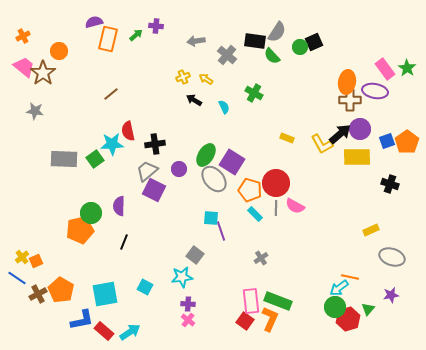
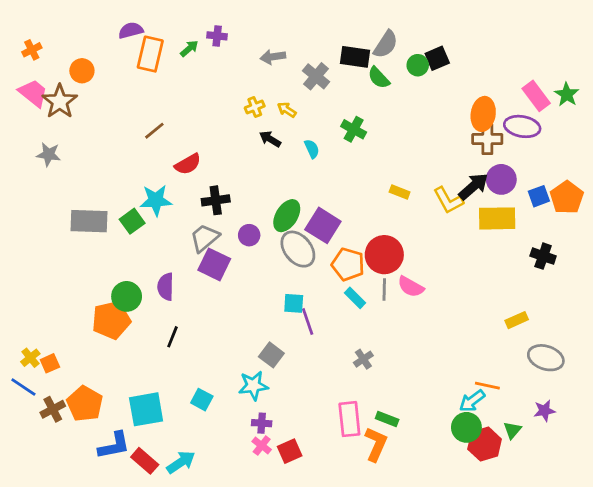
red semicircle: (128, 131) -> (188, 164), moved, turned -108
green rectangle: (278, 301) -> (387, 419), size x0.6
red square: (245, 321) -> (290, 451), moved, turned 30

